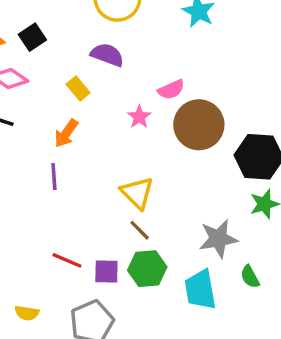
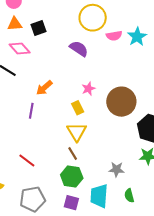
yellow rectangle: (78, 88) -> (78, 108), moved
pink semicircle: (171, 90) -> (114, 36), moved
gray star: (218, 239) -> (116, 169), size x0.7
purple square: (106, 271) -> (71, 203), moved

